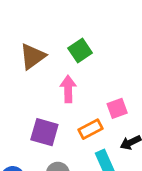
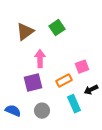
pink arrow: (68, 89) -> (40, 59), moved
purple square: (44, 132) -> (33, 83), turned -30

